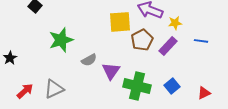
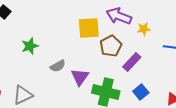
green star: (61, 40) -> (30, 46), size x0.7
purple rectangle: (168, 46) -> (132, 62), moved

